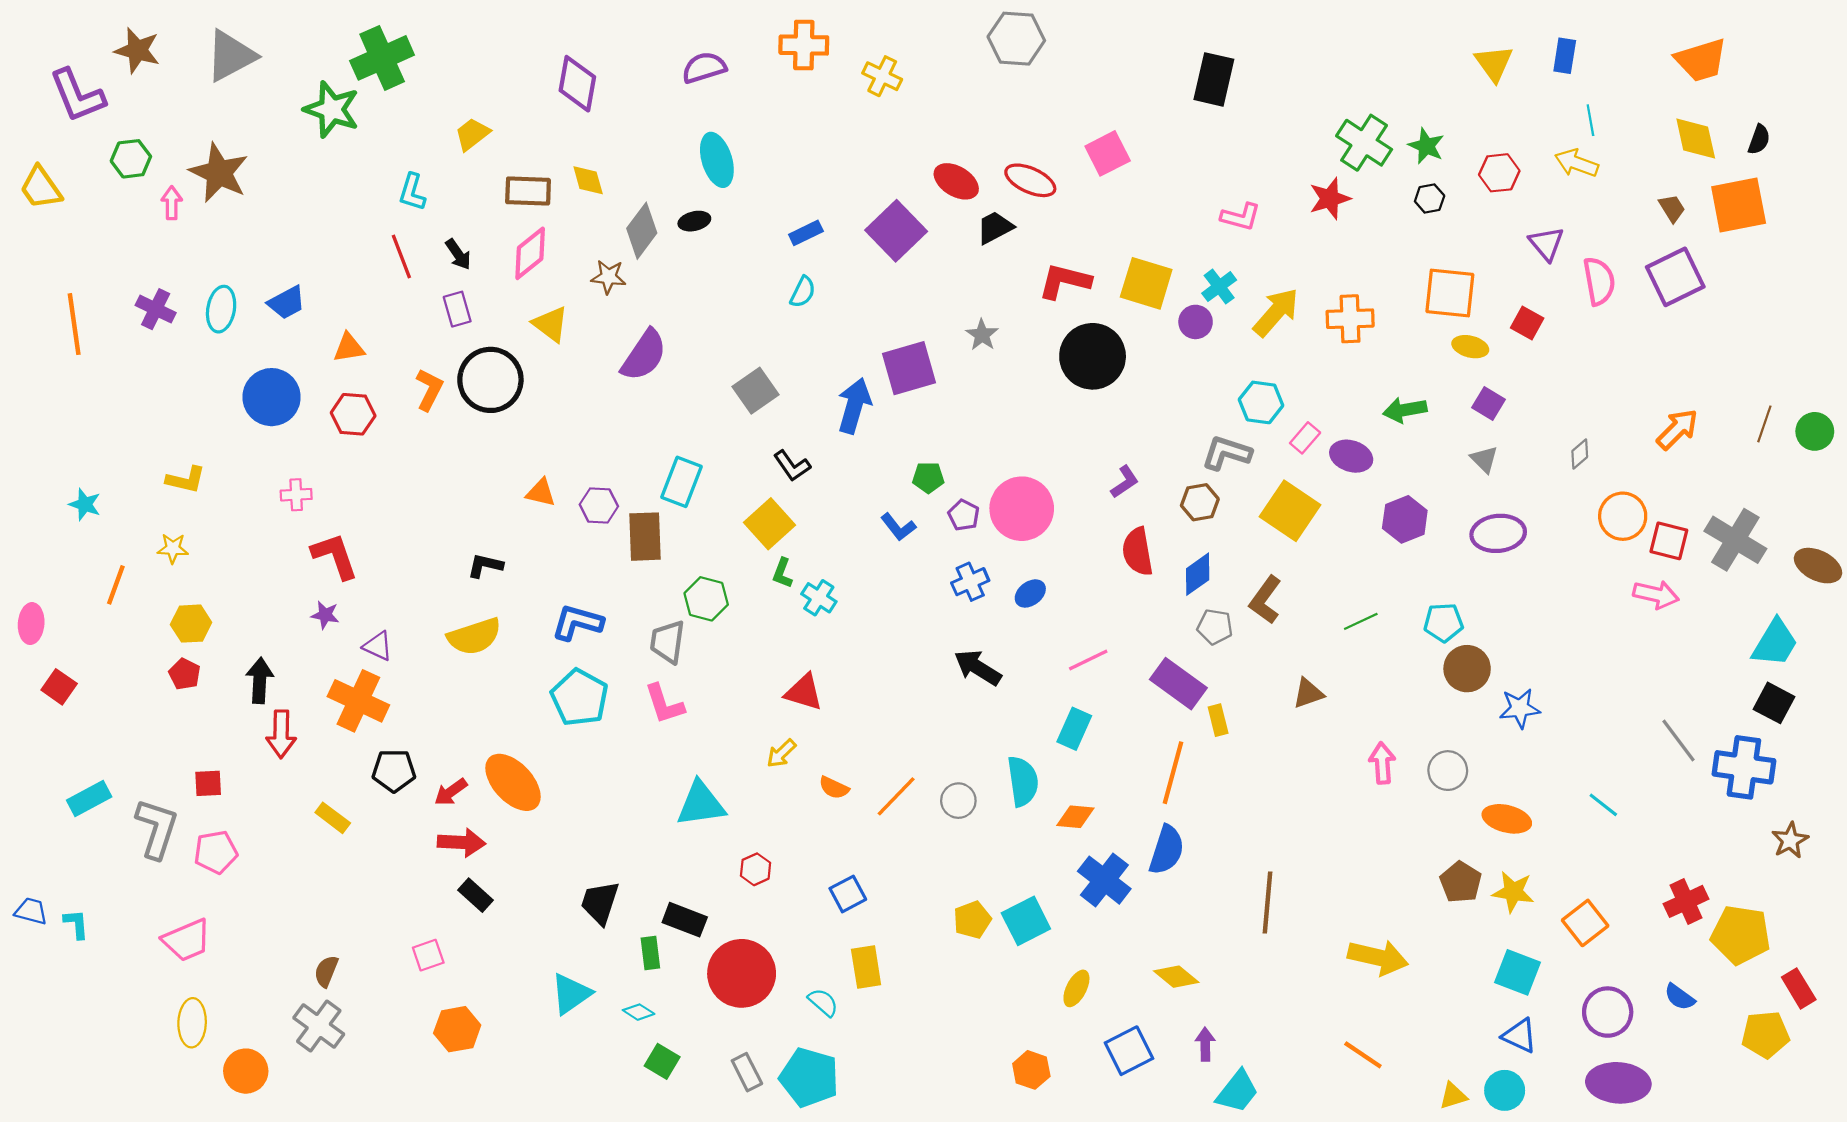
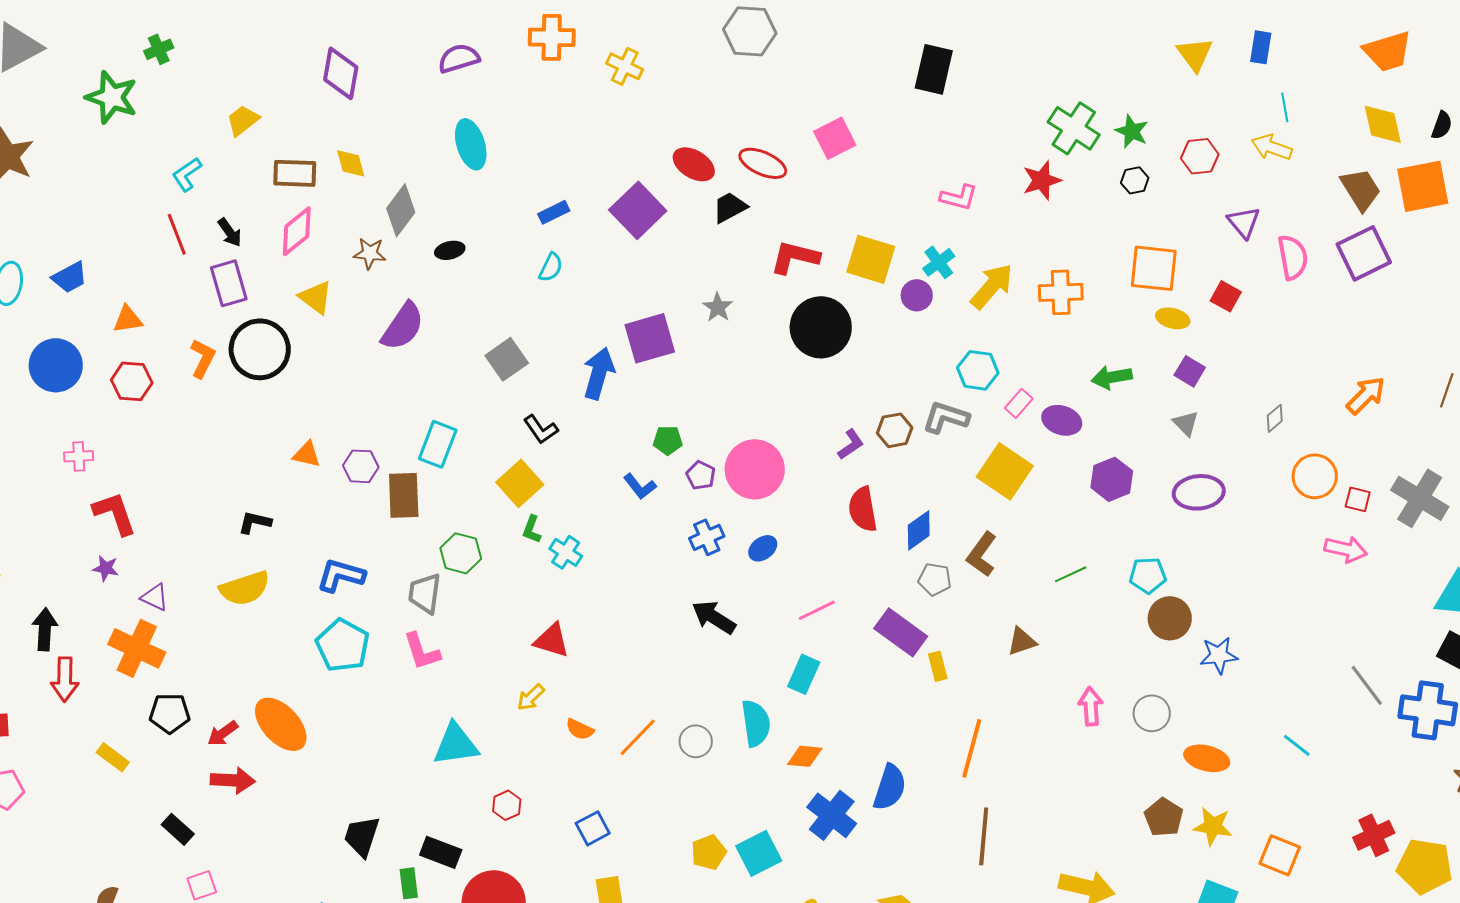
green cross: (382, 58) -> (159, 49), size x0.5
cyan L-shape: (412, 192) -> (187, 174), turned 39
brown trapezoid: (1672, 208) -> (1361, 189), size x1.6
black ellipse: (694, 221) -> (450, 250), moved
purple rectangle: (457, 309) -> (229, 283), size x1.4
brown hexagon: (1200, 502) -> (895, 430), moved
red square: (1669, 541) -> (1358, 499), size x0.7
orange line: (1173, 773) -> (972, 748), moved
black rectangle: (475, 895) -> (178, 829), moved
orange square: (1585, 923) -> (1280, 855), turned -30

